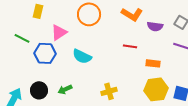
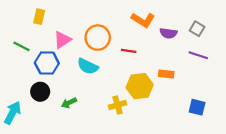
orange circle: (89, 14) -> (98, 38), moved
red line: (130, 46) -> (129, 51), moved
yellow hexagon: (156, 89) -> (140, 86), moved
black circle: (39, 90) -> (40, 92), moved

